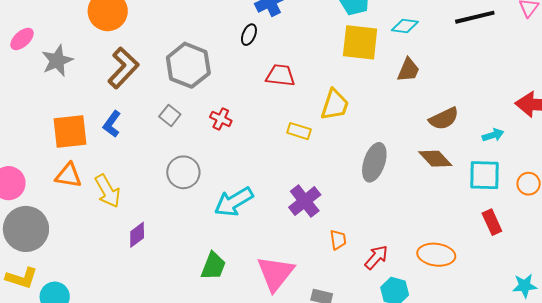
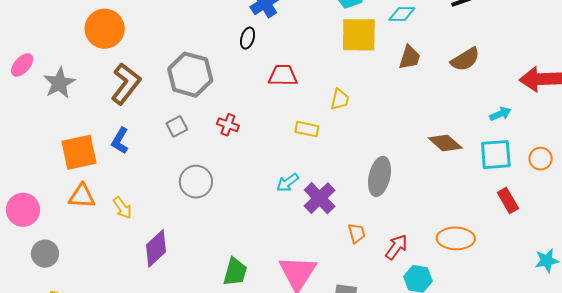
yellow trapezoid: (335, 105) -> (340, 99), size x0.7
gray square: (170, 115) -> (177, 126), turned 30
brown semicircle: (444, 119) -> (465, 59), moved
gray ellipse: (374, 162) -> (379, 176), moved
yellow arrow: (108, 191) -> (122, 208), size x0.7
cyan arrow: (234, 202) -> (288, 183), moved, size x0.6
gray circle: (26, 229) -> (45, 254), size x0.6
purple diamond: (137, 235) -> (156, 248), size x1.4

